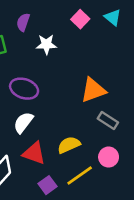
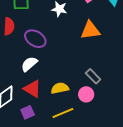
orange triangle: (93, 90) -> (90, 30), moved
pink circle: (109, 157) -> (86, 94), moved
purple square: (48, 185) -> (28, 112), moved

